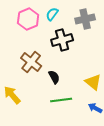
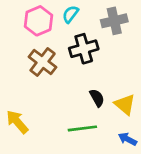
brown cross: (31, 62) -> (43, 62), moved
black semicircle: (54, 77) -> (97, 98), moved

